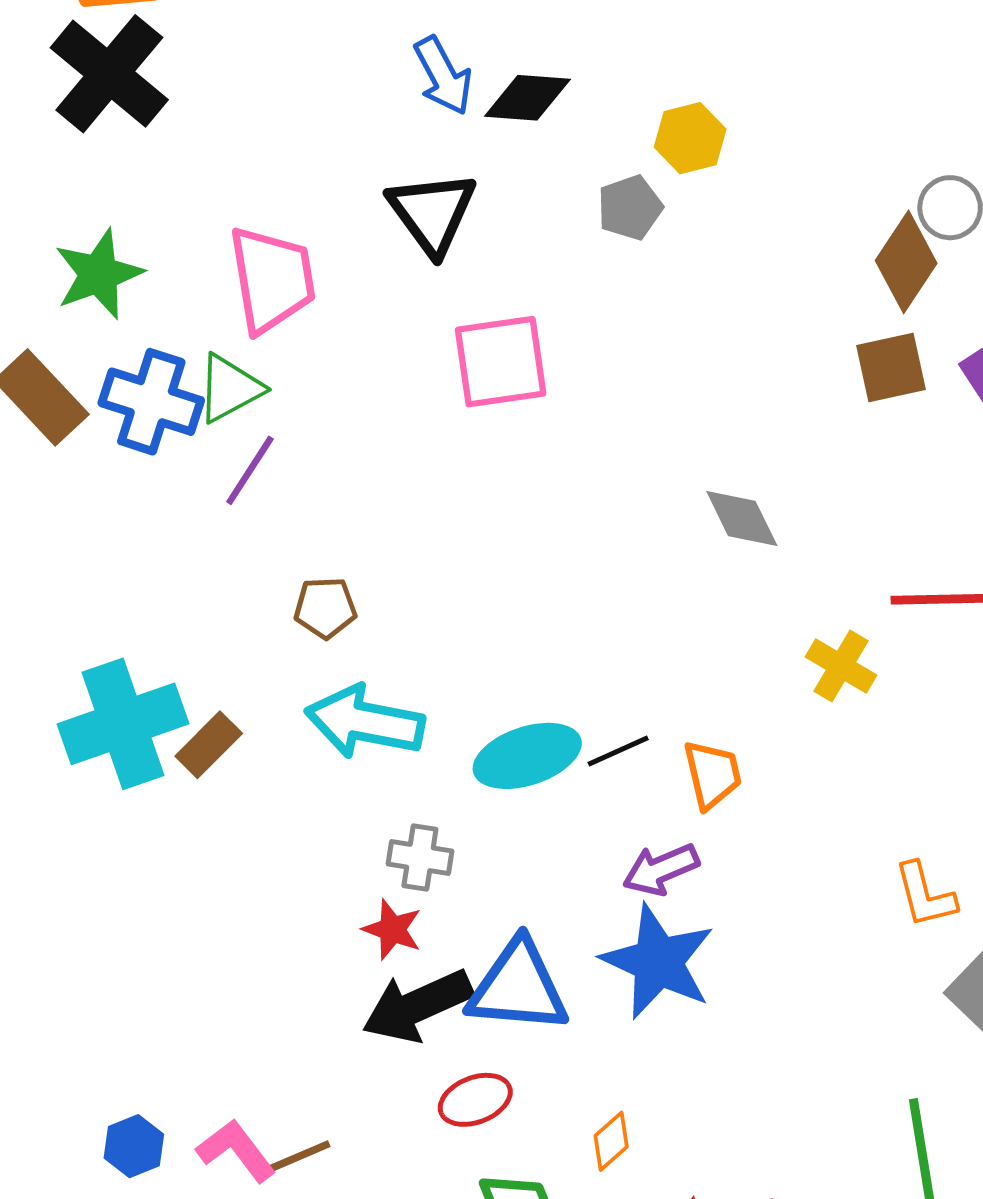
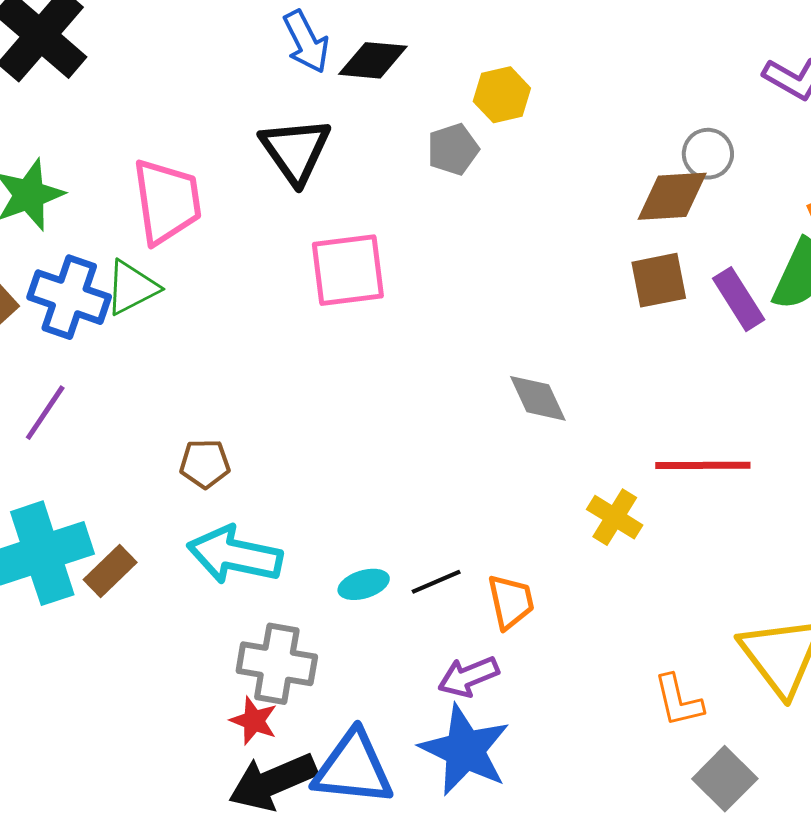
brown diamond: (906, 262) -> (672, 196), turned 52
purple line: (250, 470) -> (45, 413), moved
cyan ellipse: (527, 756) -> (364, 584), size x0.6
gray cross: (420, 858) -> (277, 664), size x1.5

